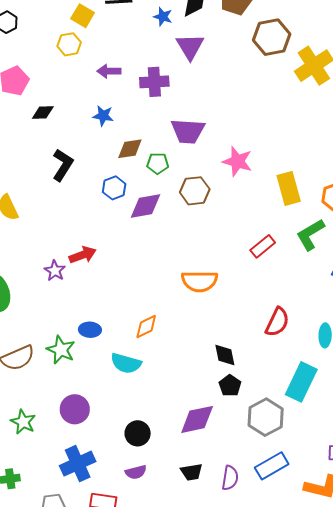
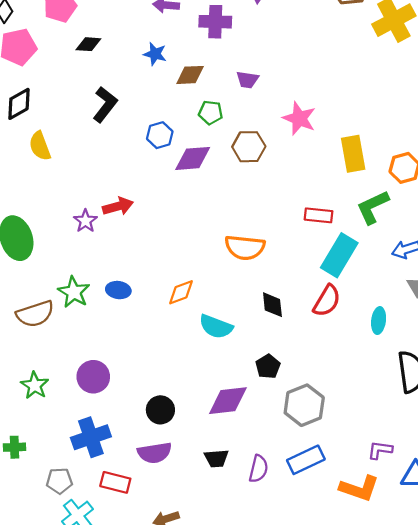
purple trapezoid: (188, 131) -> (247, 80), size x0.6
brown diamond: (130, 149) -> (190, 75), moved
red rectangle: (263, 246) -> (319, 215), turned 40
green star: (61, 350) -> (74, 292), moved
black diamond: (225, 355) -> (272, 305), moved
cyan semicircle: (126, 363) -> (216, 327), moved
cyan rectangle: (301, 382) -> (339, 255), moved
purple semicircle: (136, 472) -> (155, 453), size x1.4

